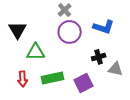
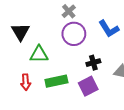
blue L-shape: (104, 27) -> (109, 29), turned 40
black cross: (99, 57) -> (93, 63), moved

